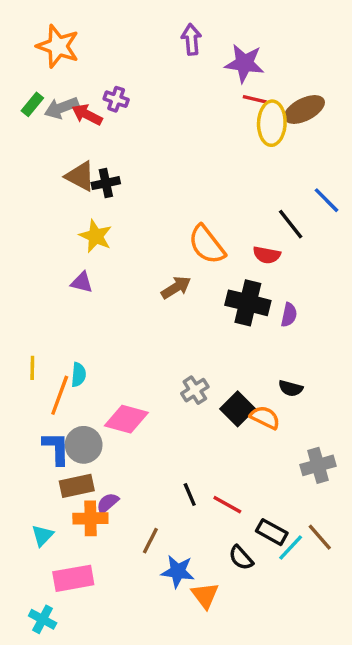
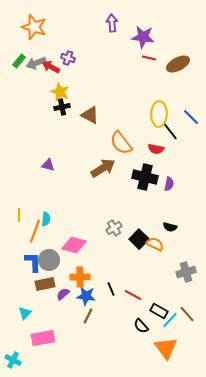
yellow ellipse: (272, 123) -> (159, 114), moved
brown triangle: (80, 176) -> (90, 115), moved
yellow star: (96, 236) -> (60, 92), moved
brown arrow: (176, 287) -> (103, 168), size x1.4
orange cross: (90, 518) -> (80, 277), moved
blue star: (178, 571) -> (86, 296), moved
orange triangle: (205, 595) -> (166, 348), moved, size x1.4
cyan cross: (43, 619) -> (13, 360), moved

